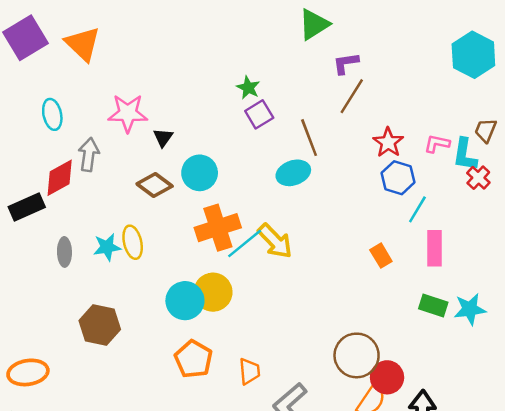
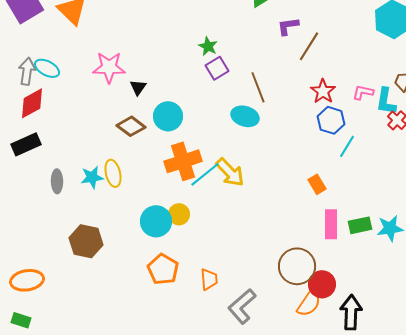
brown line: (352, 96) -> (309, 46), moved
cyan ellipse: (52, 114) -> (47, 68), turned -50
gray arrow: (89, 155) -> (27, 71), moved
cyan ellipse: (293, 173) -> (245, 116), turned 36
red diamond: (60, 178) -> (32, 103), moved
pink rectangle: (434, 248) -> (331, 224), moved
yellow circle: (213, 292) -> (179, 214), size x0.7
green rectangle: (433, 306) -> (360, 225), turned -30

